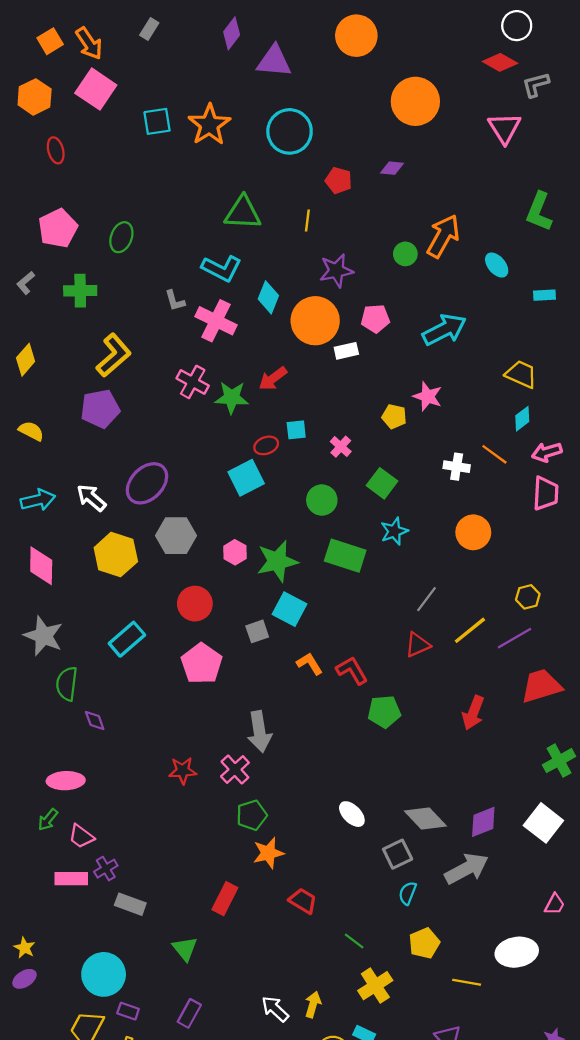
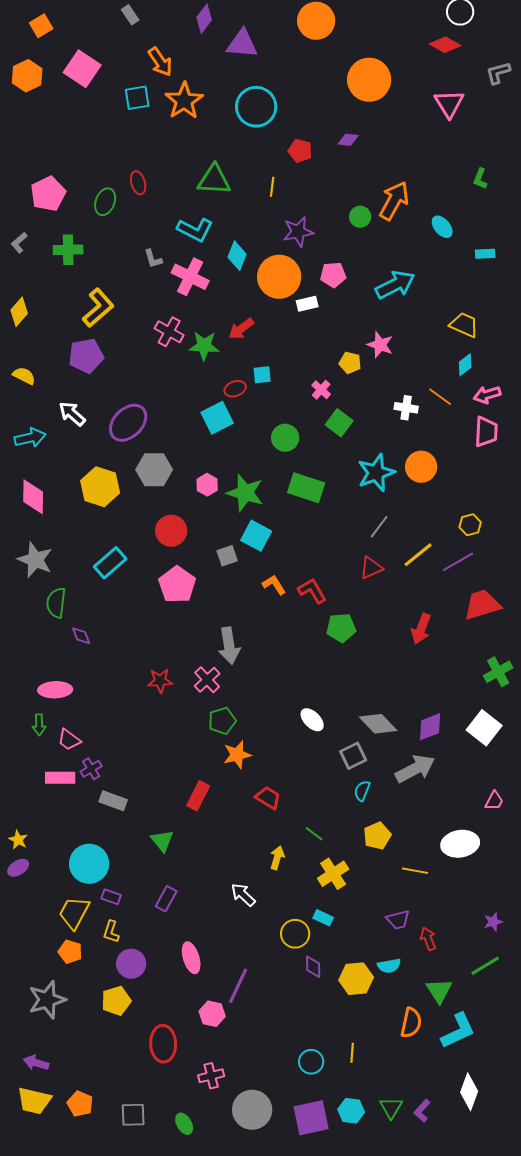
gray rectangle: (149, 29) -> (130, 15), turned -66
orange arrow: (89, 43) -> (160, 62), moved
gray L-shape: (536, 85) -> (498, 73), moved
red ellipse: (56, 150) -> (138, 183), moved
green L-shape: (539, 212) -> (480, 179), size x0.6
pink cross: (341, 447) -> (321, 390), moved
white arrow: (91, 498) -> (72, 414), moved
cyan star: (394, 531) -> (376, 473), moved, size x1.5
green star: (277, 561) -> (245, 493), turned 30
green arrow: (48, 820) -> (39, 725), turned -40
yellow arrow: (313, 1004) -> (277, 858), moved

